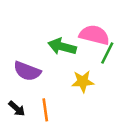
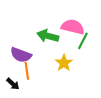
yellow star: (83, 81) -> (64, 63), turned -30
orange line: (45, 110) -> (27, 71), moved

